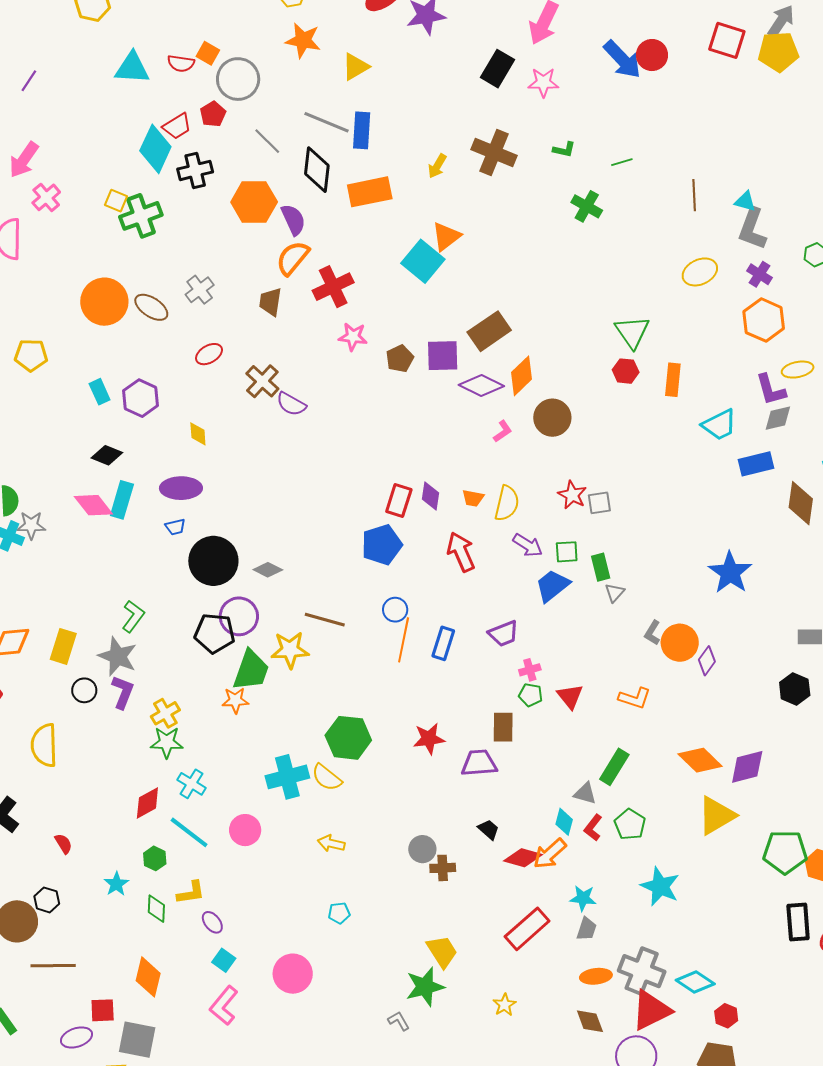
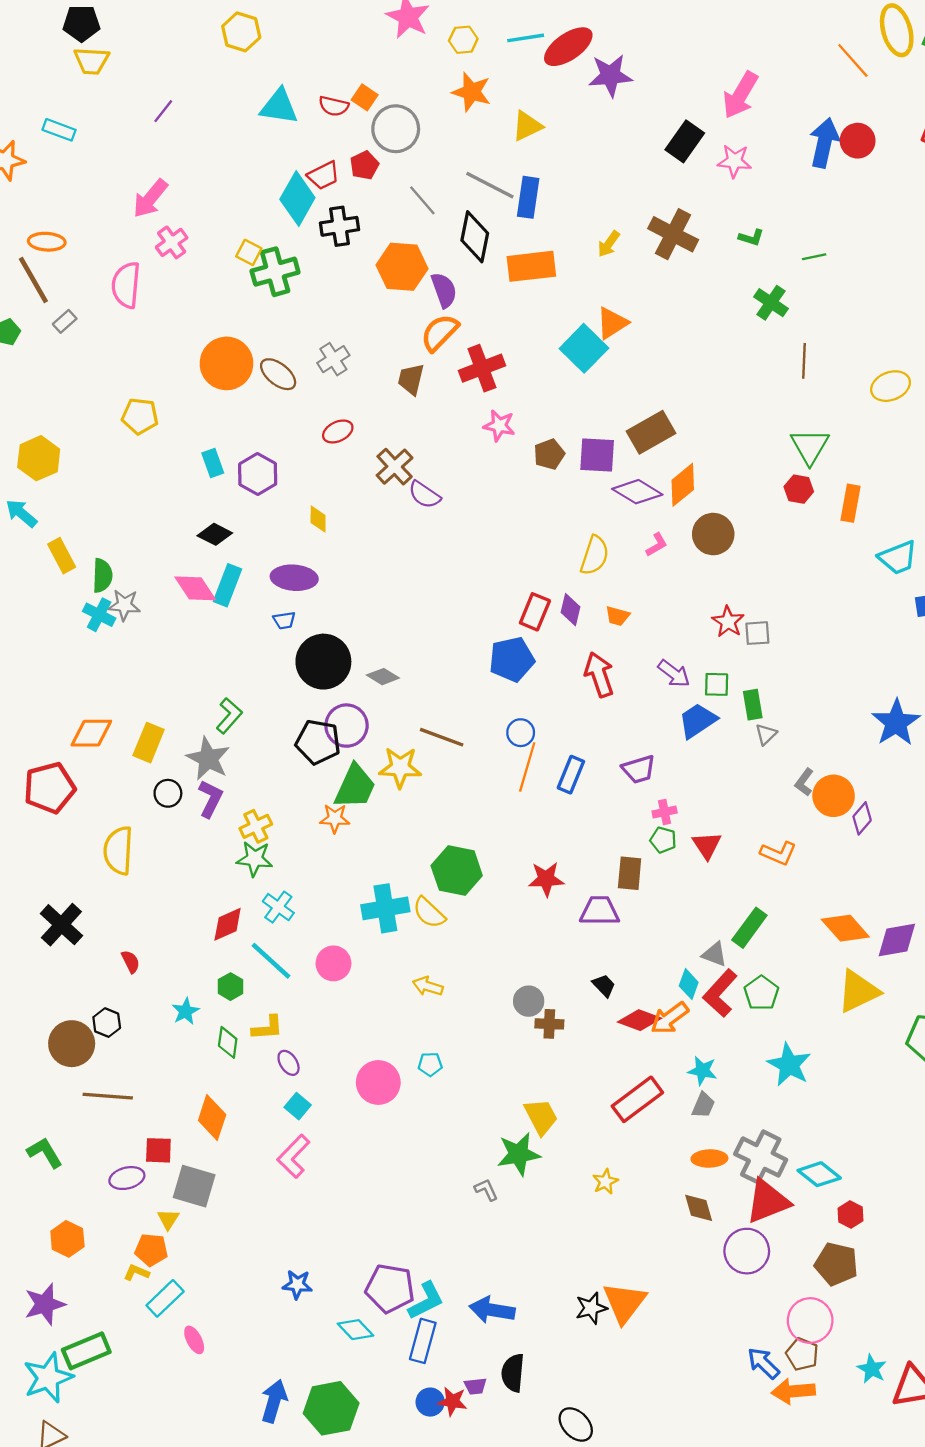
blue arrow: (622, 59) -> (824, 143), turned -129
brown line: (694, 195) -> (804, 361), moved
yellow semicircle: (507, 503) -> (595, 555), moved
red L-shape: (593, 828) -> (720, 993), size x1.6
pink circle: (293, 974) -> (378, 1082), moved

